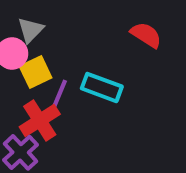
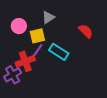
gray triangle: (31, 30) -> (48, 17), moved
yellow square: (36, 72) -> (37, 36), moved

